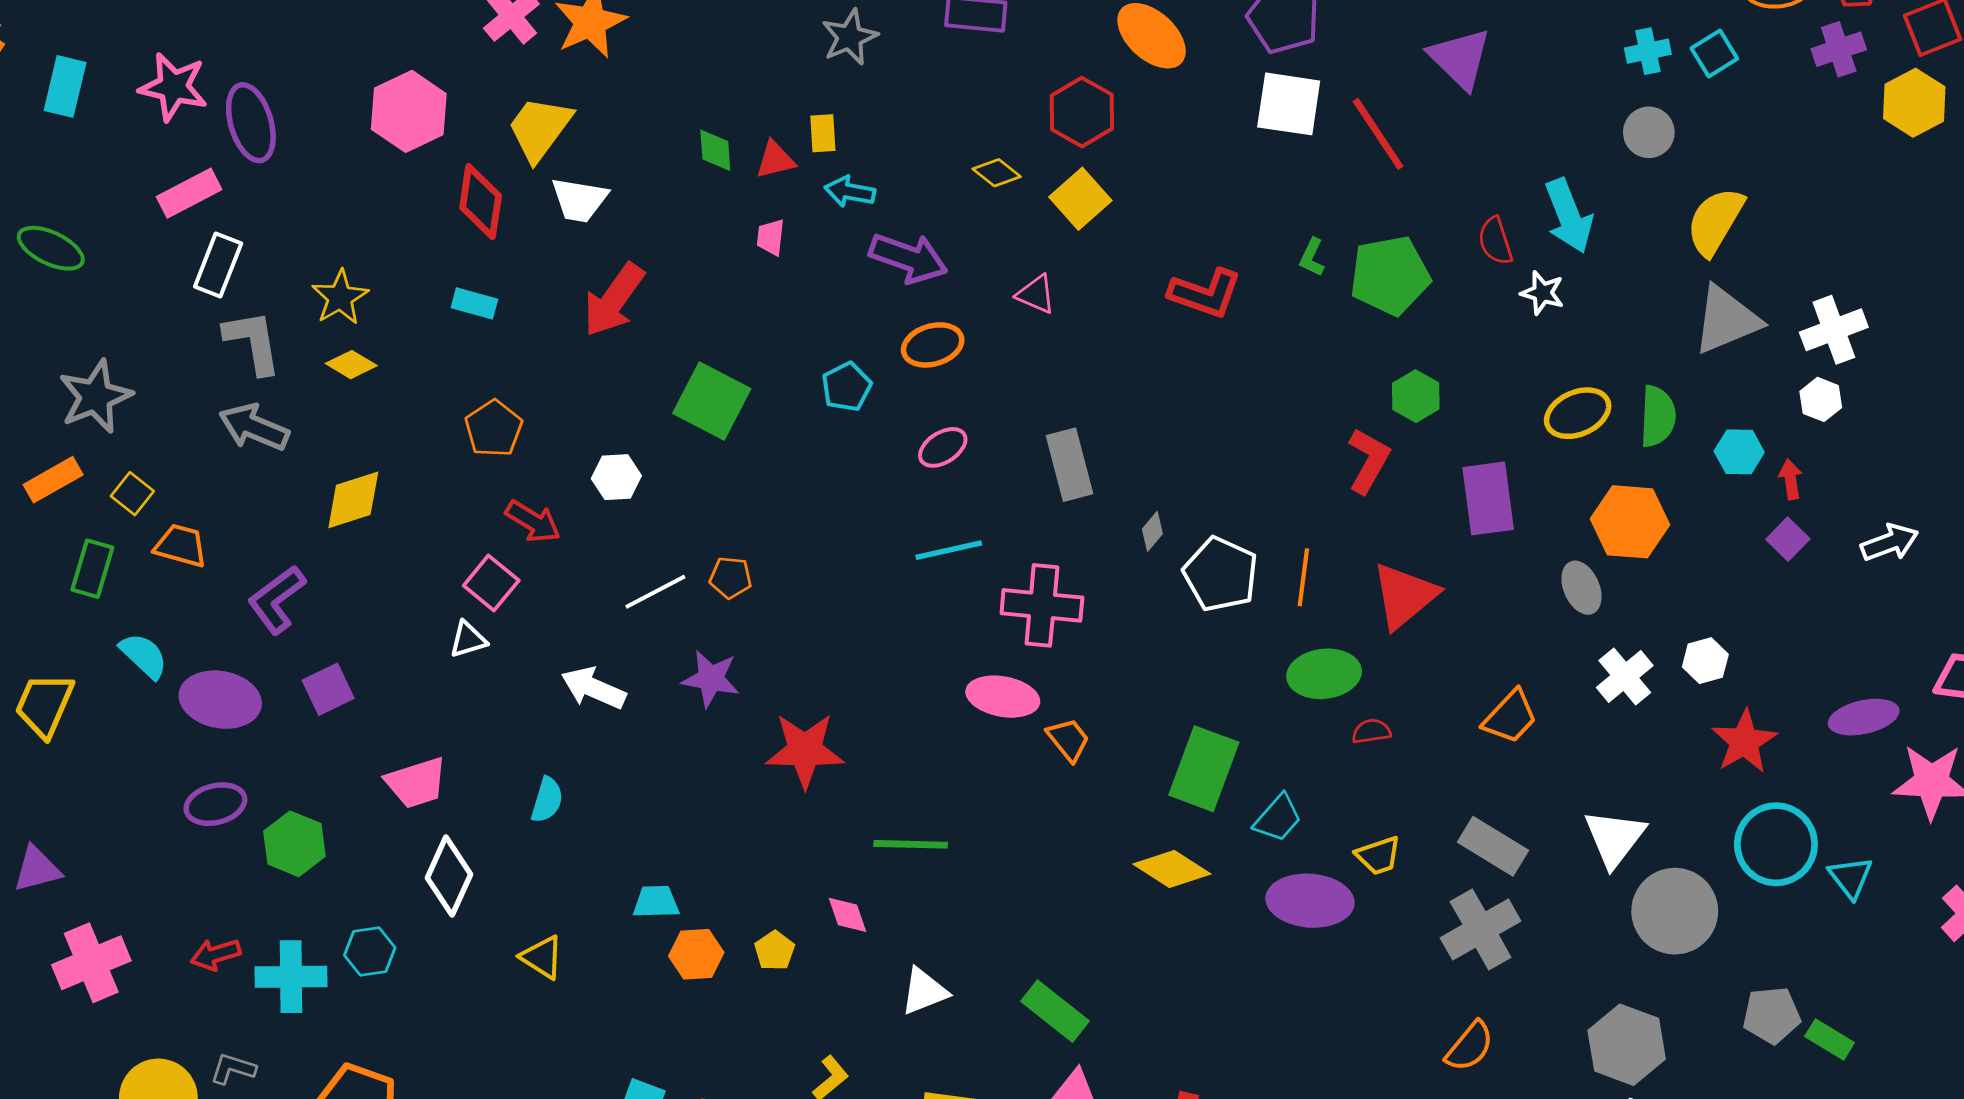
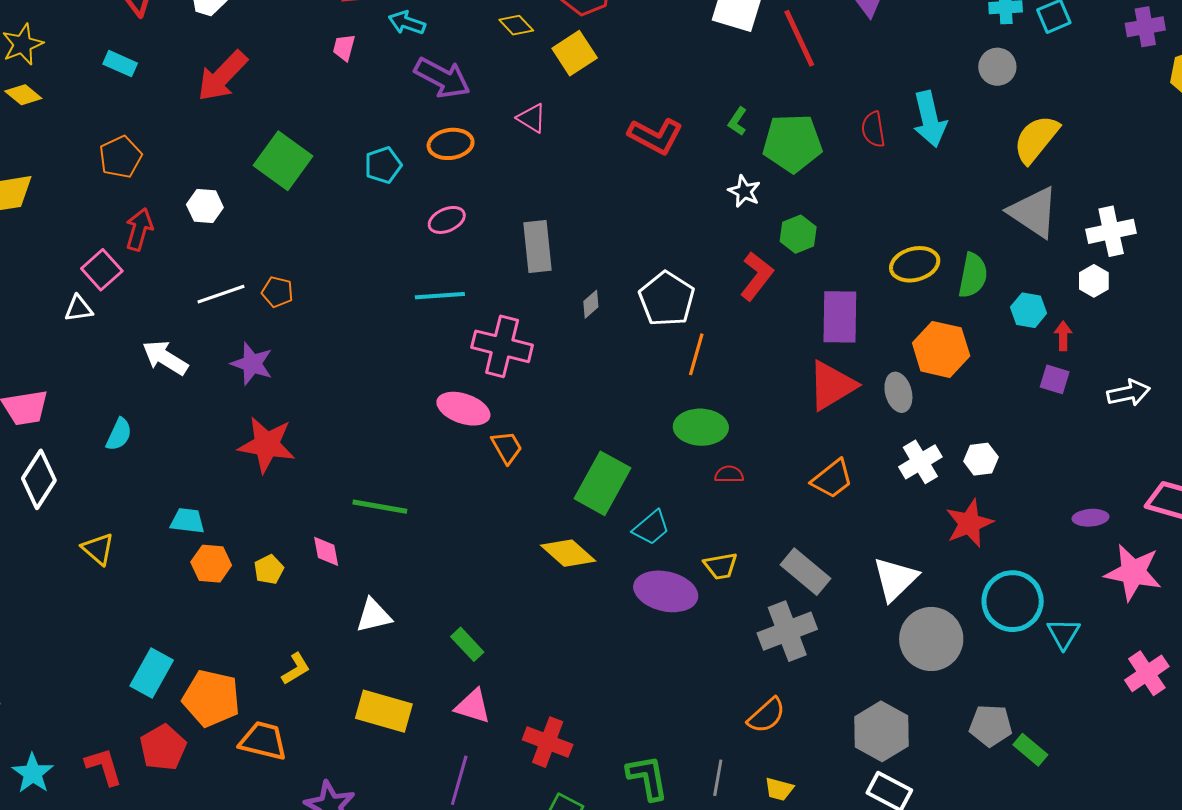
white star: (1542, 293) -> (744, 191), moved
gray triangle: (1726, 320) -> (1034, 212), turned 48
red arrow: (533, 522) -> (139, 229), turned -114
purple square: (1788, 539) -> (1055, 379), turned -36
white pentagon: (1221, 574) -> (667, 299), moved
red triangle: (1404, 596) -> (832, 385), moved
purple ellipse: (1864, 717) -> (1091, 518), size x0.7
red star: (1744, 741) -> (969, 523), moved
red star: (805, 750) -> (267, 445), moved
green rectangle: (1055, 1011) -> (467, 644), size x0.7

